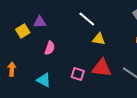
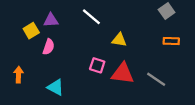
white line: (87, 19) -> (91, 17), moved
pink semicircle: (50, 48) -> (49, 47), moved
pink square: (78, 74) -> (97, 65), moved

